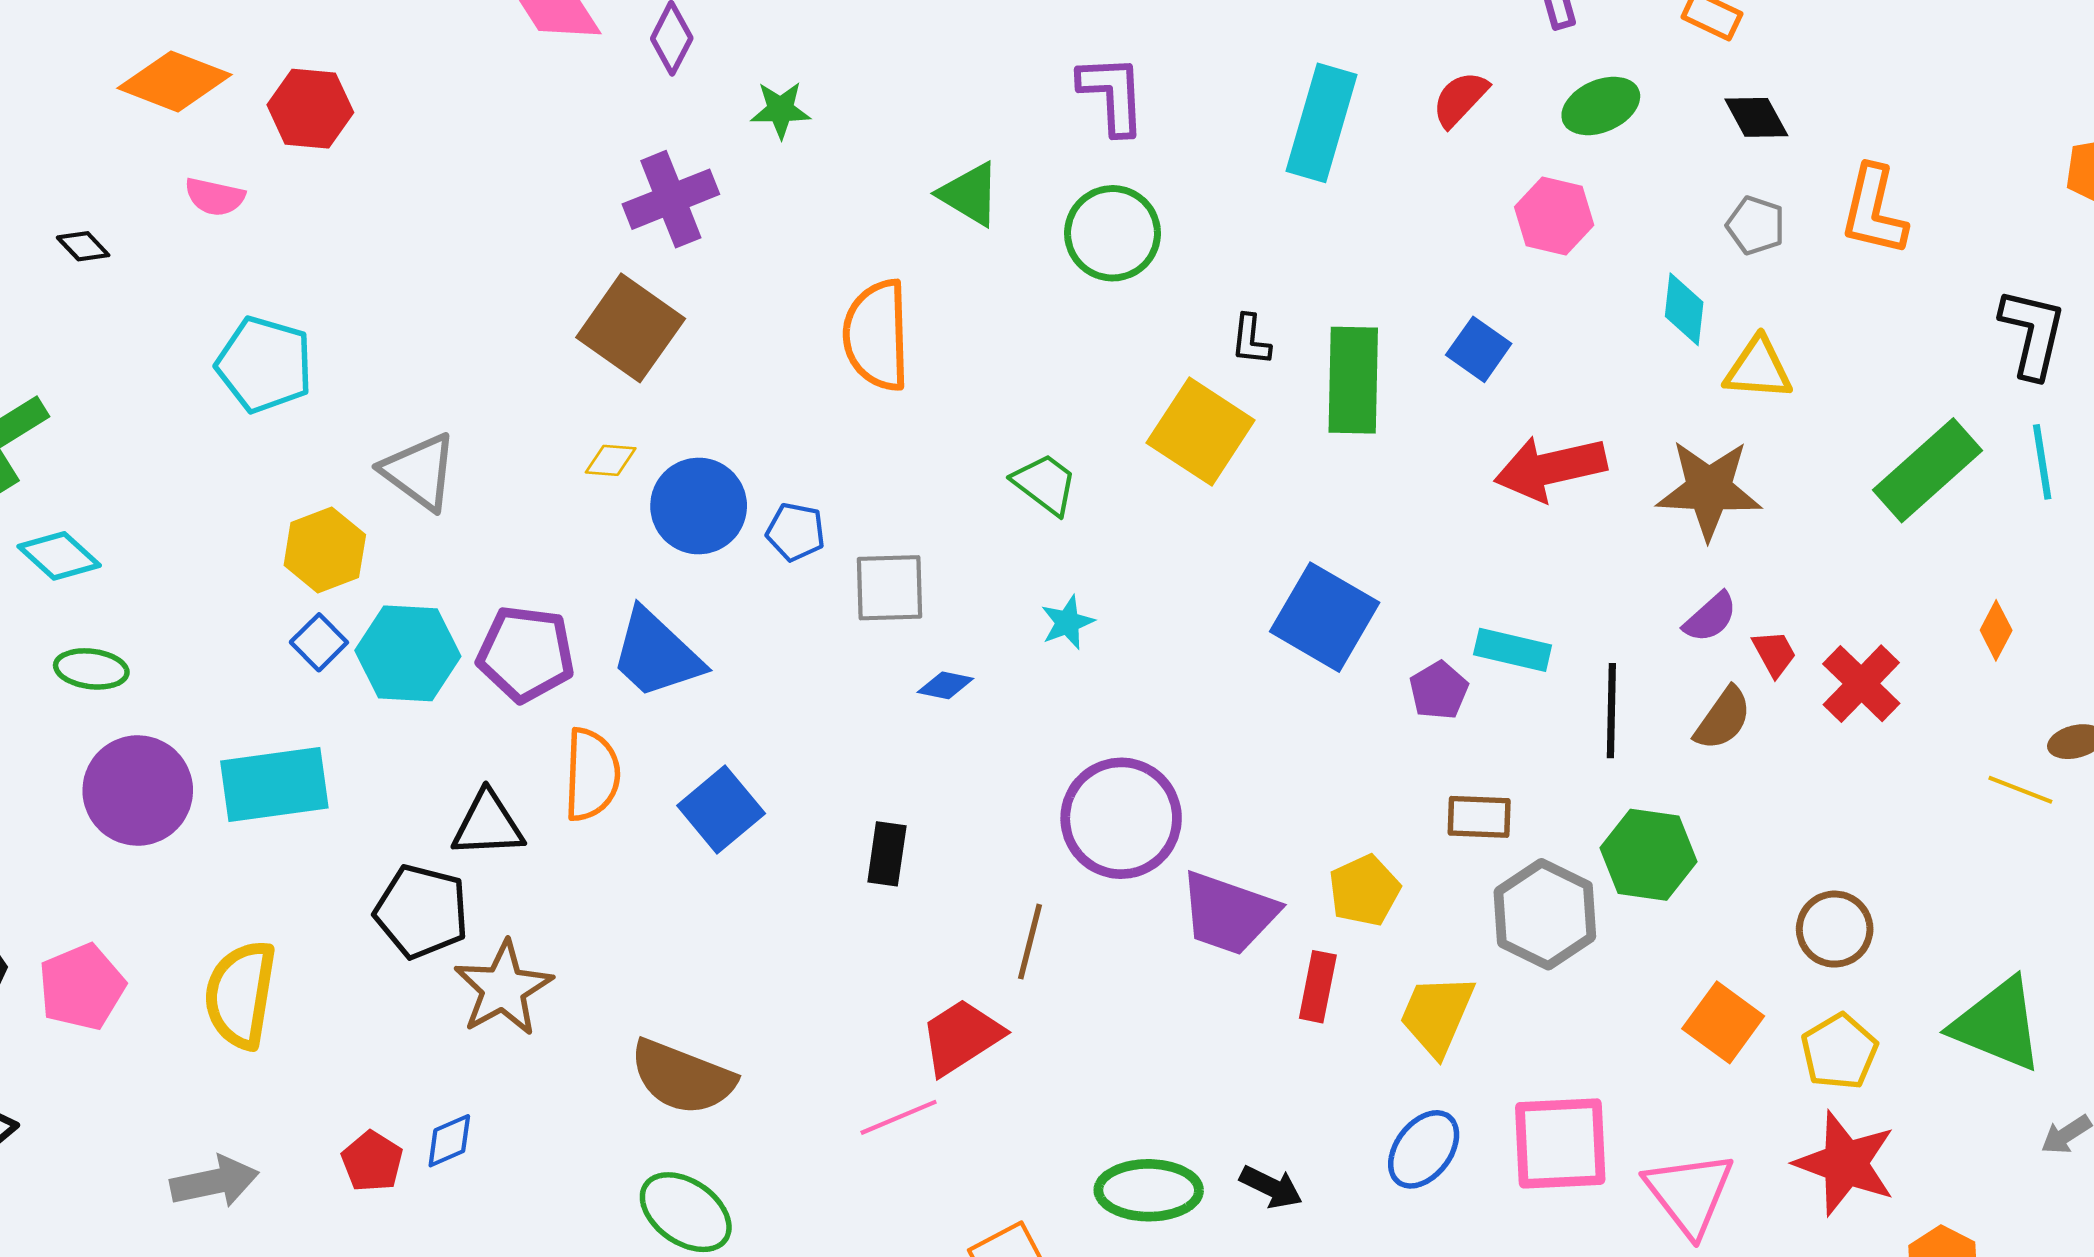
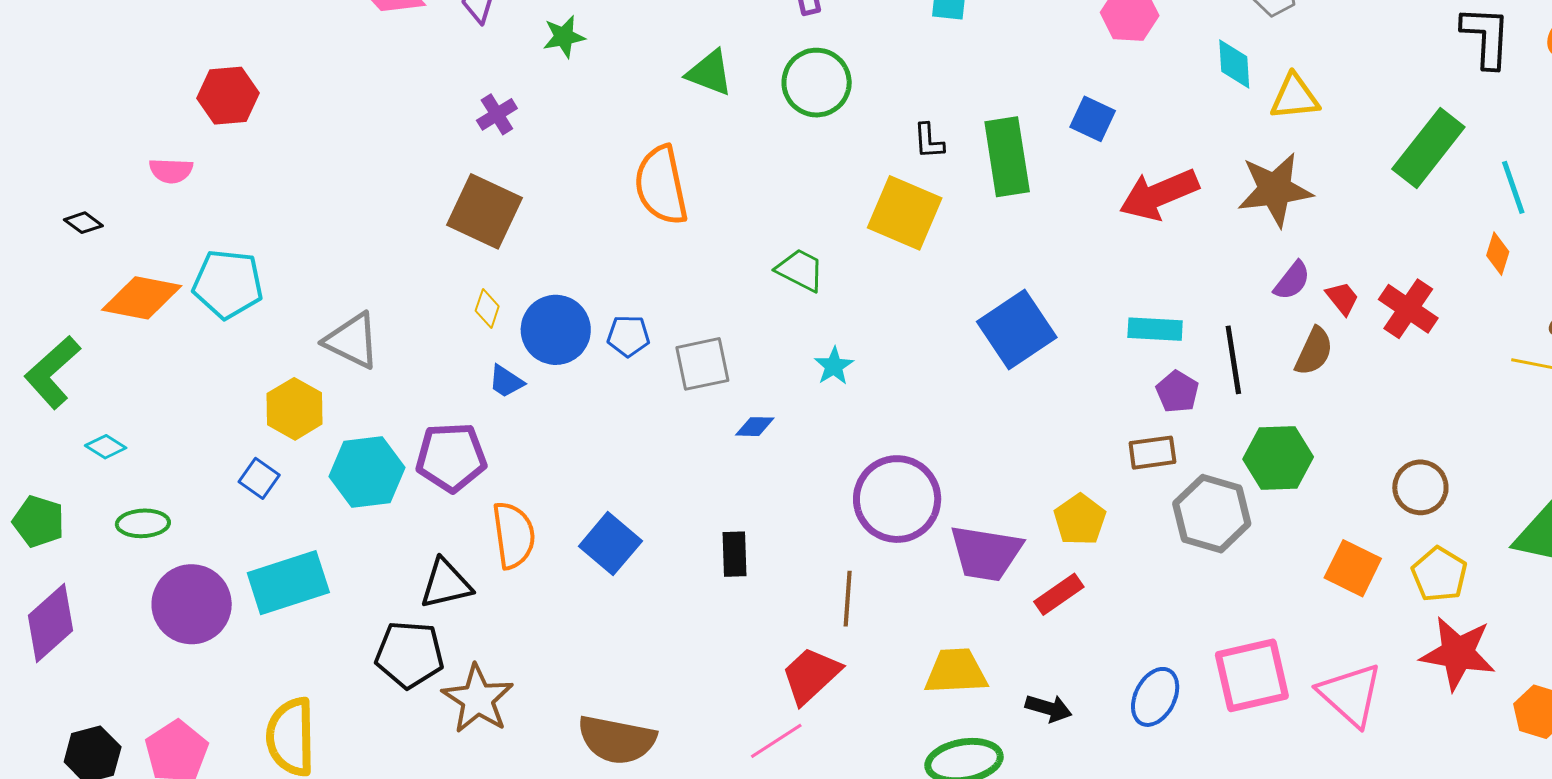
orange diamond: (175, 81) -> (142, 298), moved
purple cross: (671, 199) -> (497, 114), size x0.6
yellow diamond: (611, 460) -> (487, 308), turned -66
cyan line: (2042, 462) -> (1513, 187), moved
cyan diamond: (59, 556) -> (106, 447), size x0.7
blue square: (1325, 617) -> (1017, 329), turned 36
blue square: (319, 642) -> (259, 478), moved
blue trapezoid: (656, 654) -> (506, 381), moved, size x0.5
purple pentagon: (1439, 690) -> (1177, 392), moved
red rectangle: (1318, 987) -> (1059, 594), turned 54
yellow trapezoid: (1437, 1015) -> (956, 671), moved, turned 74
black arrow: (1271, 1187) -> (1049, 708), moved

